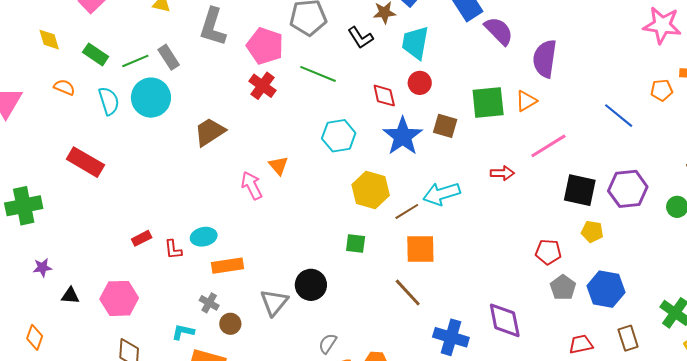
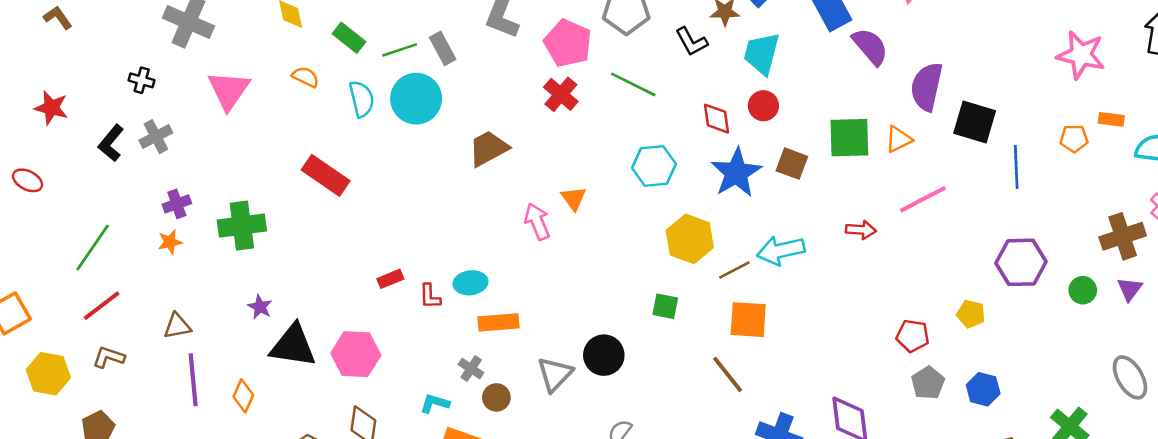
blue line: (619, 116) -> (1016, 167), turned 44
black square: (580, 190) -> (975, 122), moved
purple star: (42, 268) -> (260, 307), turned 30
blue hexagon: (606, 289) -> (983, 389), size x0.7
black triangle: (70, 296) -> (293, 346), size x2.0

